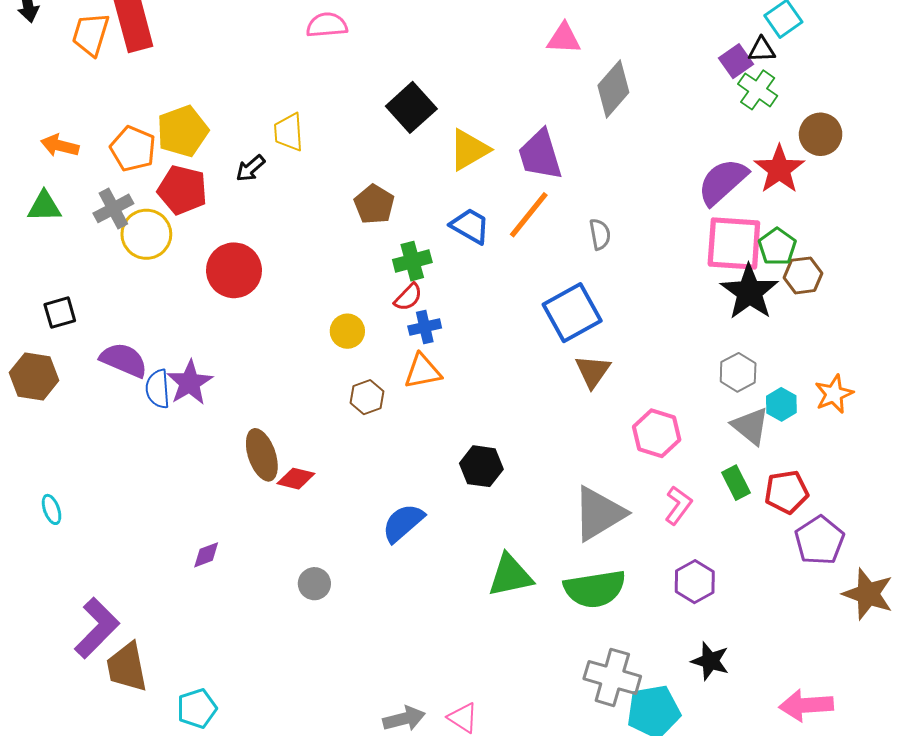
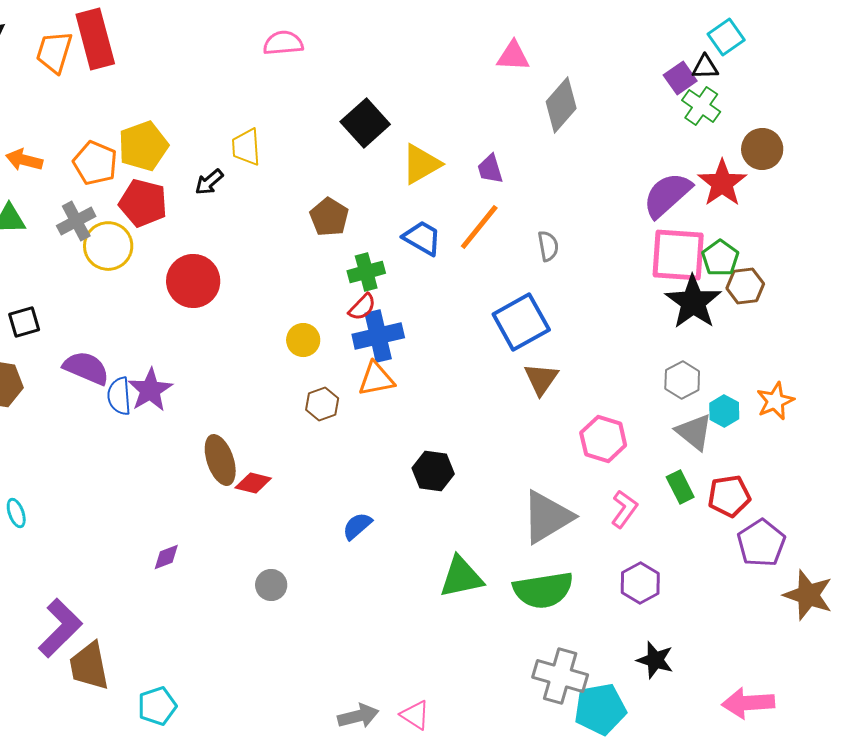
purple trapezoid: (540, 155) -> (490, 169), size x0.6
blue cross: (425, 327) -> (378, 336), size x1.6
blue semicircle: (403, 523) -> (357, 526), size x0.7

